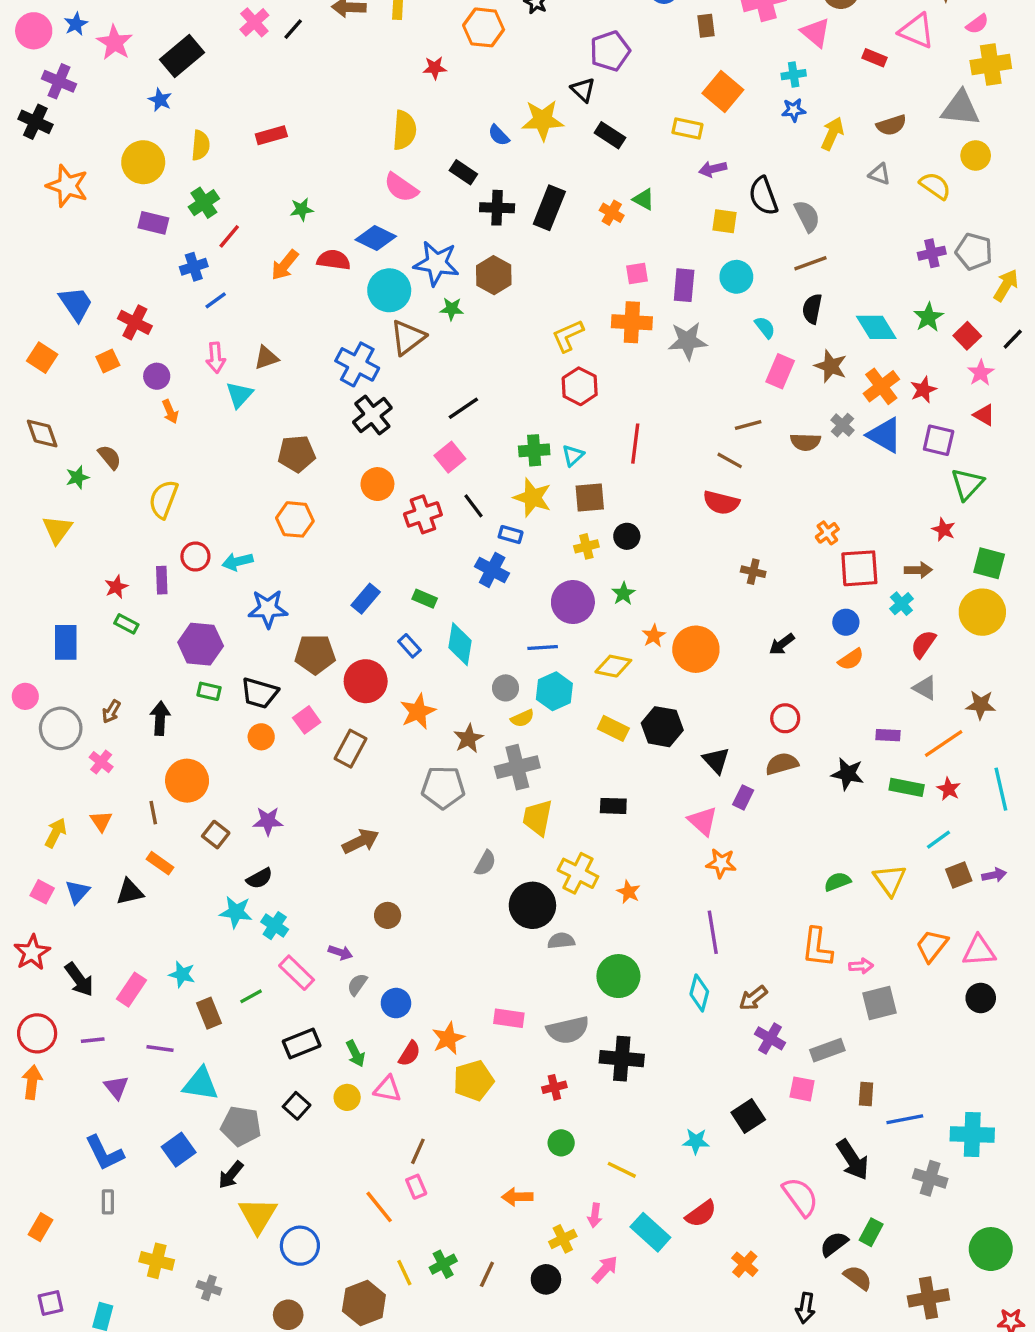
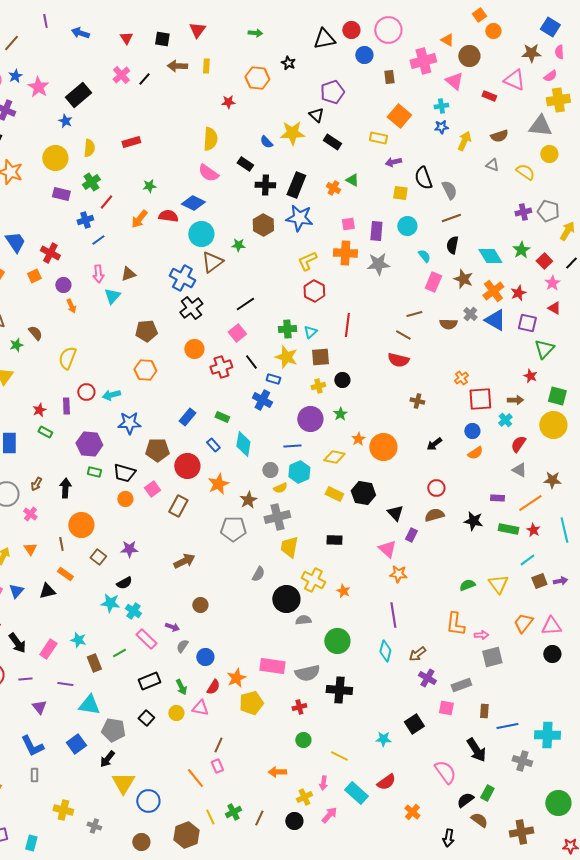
blue star: (436, 263) -> (299, 218), moved
pink rectangle: (509, 1018) -> (272, 666), size x1.4

